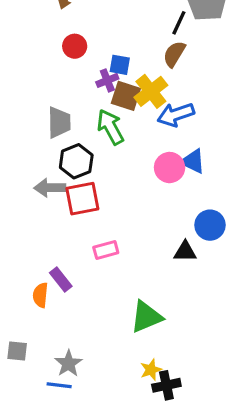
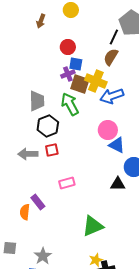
red circle: (75, 46) -> (68, 47), moved
yellow cross: (151, 91) -> (96, 81), turned -30
blue triangle: (193, 161) -> (117, 145), moved
gray arrow: (50, 188) -> (28, 154), moved
red square: (82, 199) -> (52, 150), size x0.6

